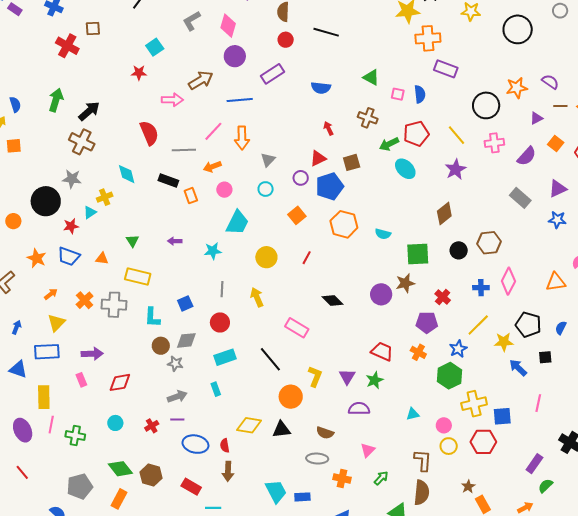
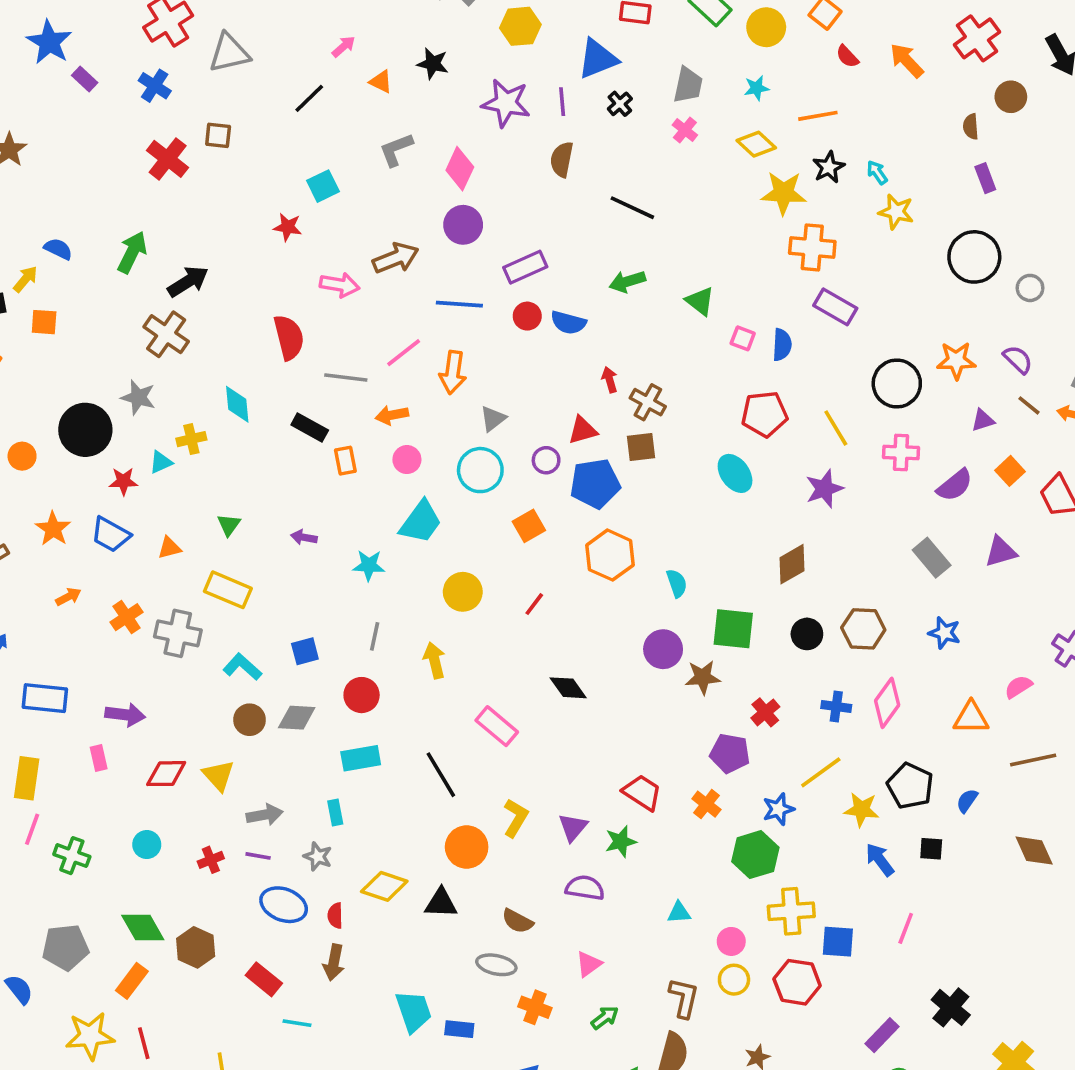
gray circle: (560, 11) -> (1030, 288), moved
red circle: (286, 40) -> (527, 316), moved
blue semicircle: (321, 88) -> (568, 323), moved
blue semicircle: (15, 105) -> (58, 249), turned -56
brown line: (560, 106) -> (1029, 405), turned 32
brown cross: (368, 118) -> (648, 402), moved
green arrow: (389, 144) -> (627, 281), moved
cyan circle: (266, 189) -> (480, 470), size x1.6
blue star: (557, 220) -> (944, 633), moved
cyan semicircle: (383, 234) -> (677, 583), turned -133
orange triangle: (102, 259) -> (169, 548), turned -32
purple circle: (381, 294) -> (663, 649), moved
cyan L-shape: (152, 317) -> (242, 667), turned 120
yellow triangle: (56, 323) -> (218, 775), moved, turned -36
gray star: (175, 364) -> (318, 856), moved

